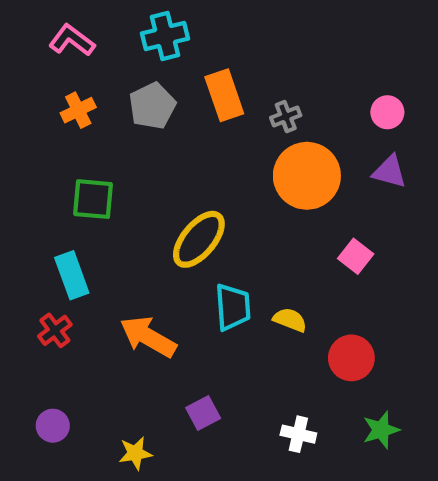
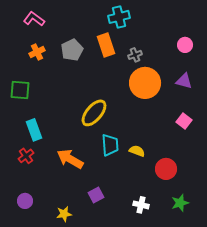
cyan cross: (165, 36) -> (119, 17), moved
pink circle: (387, 112) -> (185, 45), moved
green square: (93, 199) -> (20, 90), moved
pink square: (356, 256) -> (184, 121), moved

